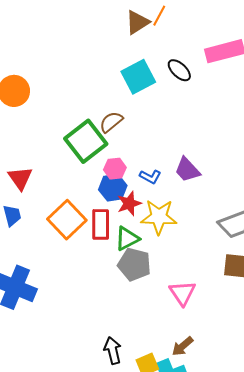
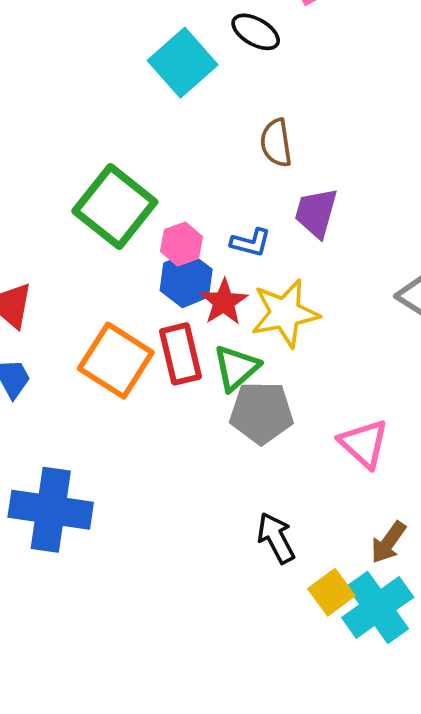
brown semicircle: (111, 122) -> (276, 143), moved, turned -45
purple trapezoid: (187, 170) -> (316, 213), turned 72
black arrow: (113, 351) -> (276, 538), moved

